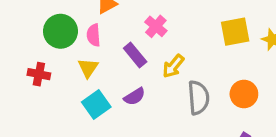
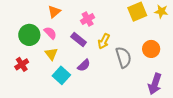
pink cross: (156, 26) -> (88, 19), turned 32
pink semicircle: (93, 35) -> (50, 33), turned 152
red cross: (39, 74) -> (22, 64), turned -32

